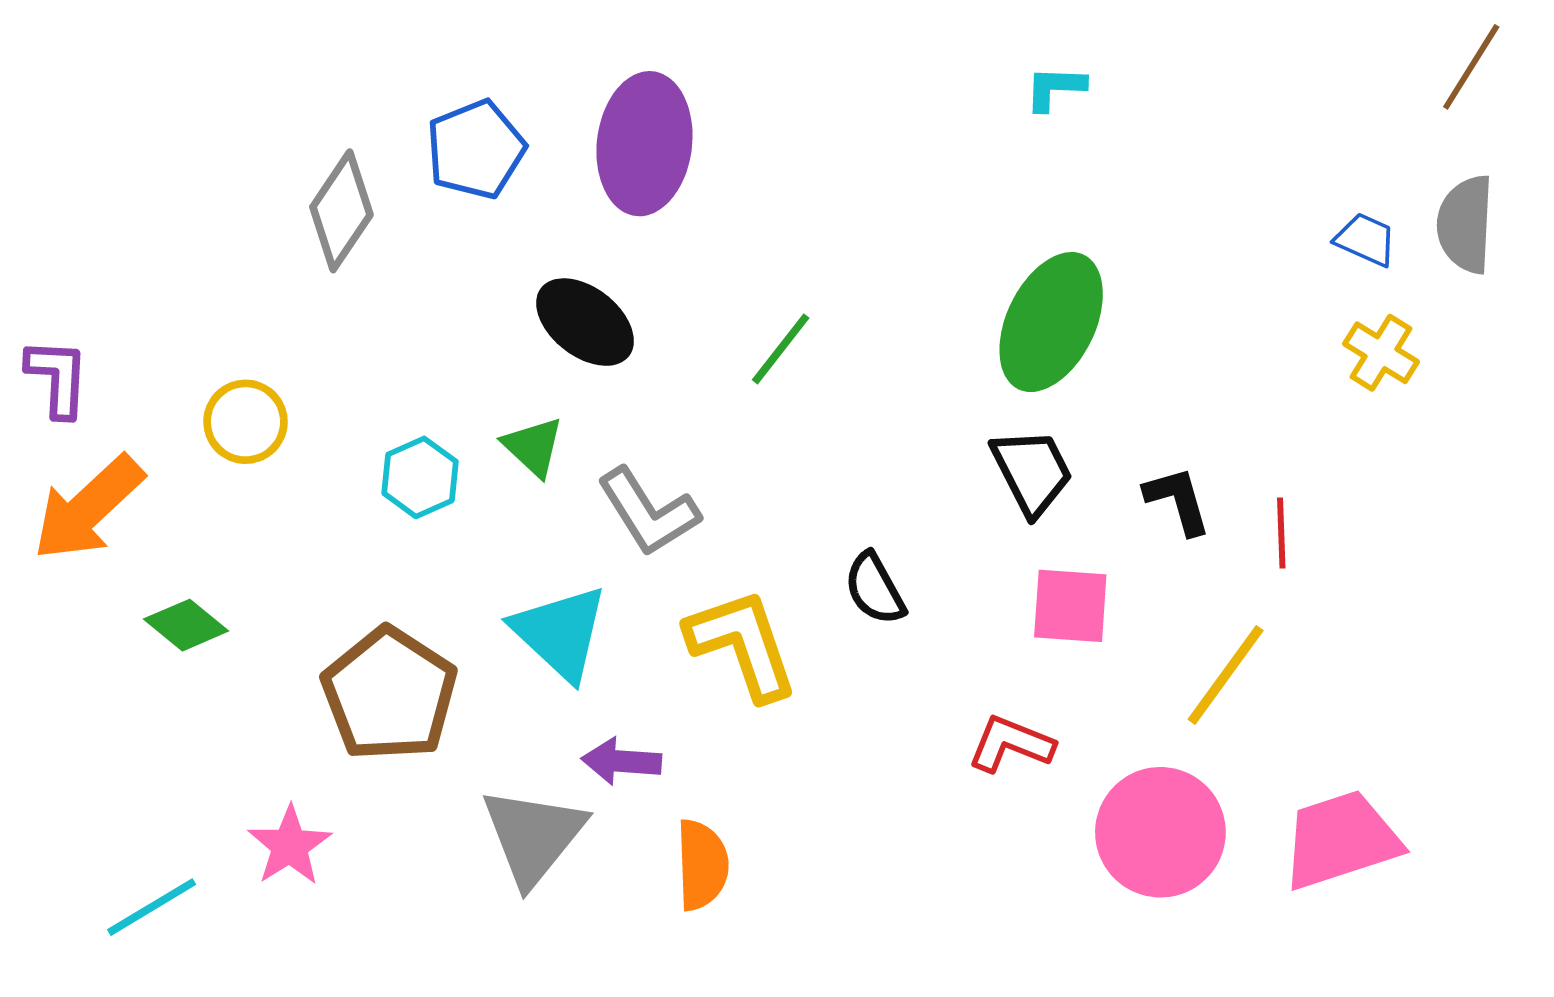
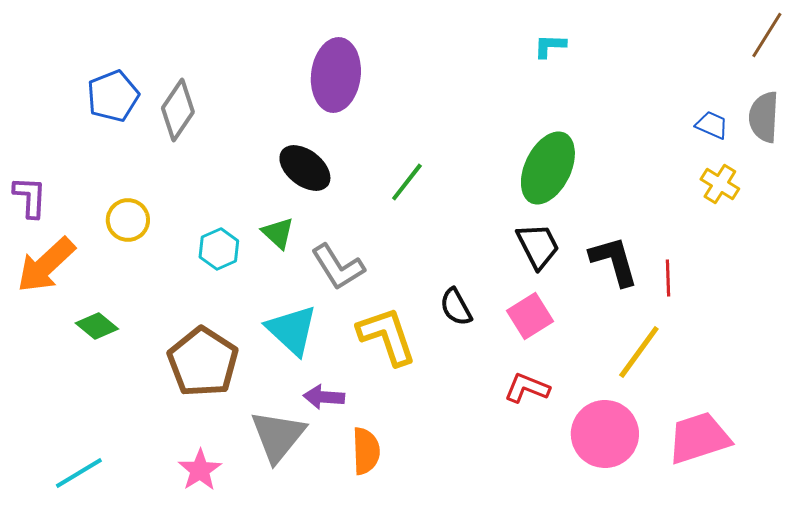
blue pentagon: (476, 149) -> (113, 96), moved
black L-shape: (1178, 500) -> (614, 261), size x1.4
pink square: (1070, 606) -> (530, 316), moved, turned -36
pink star: (290, 846) -> (200, 470), moved

